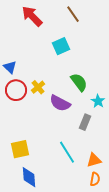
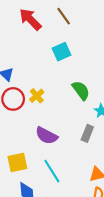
brown line: (73, 14) -> (64, 16), moved
purple semicircle: (60, 103) -> (46, 136), moved
cyan line: (67, 152) -> (52, 171), moved

